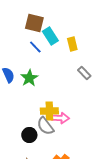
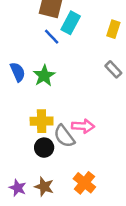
cyan rectangle: (50, 36) -> (71, 23), turned 60
yellow rectangle: (72, 44) -> (113, 29), moved, turned 32
yellow cross: (49, 111) -> (42, 121), moved

